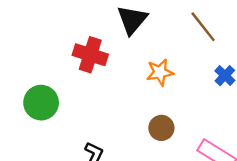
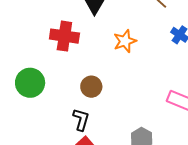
brown circle: (161, 128) -> (91, 87), moved

